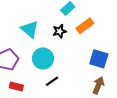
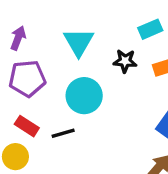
black line: (52, 81) -> (63, 133), moved

